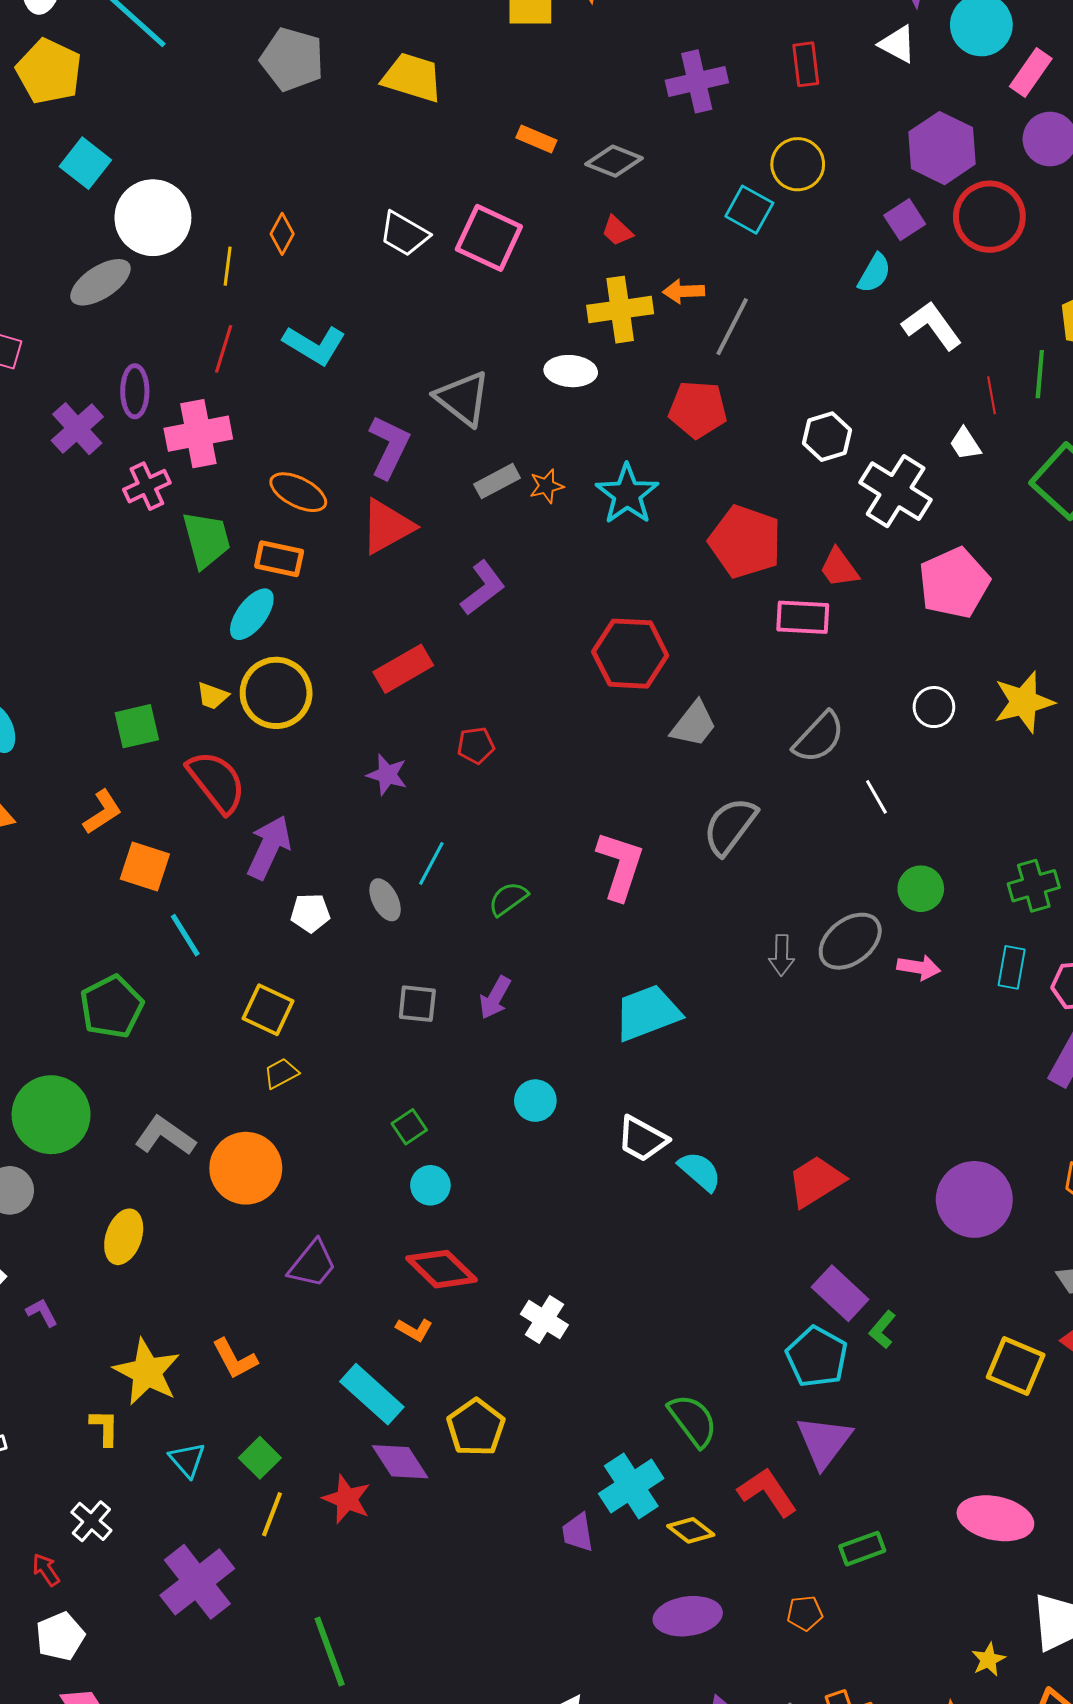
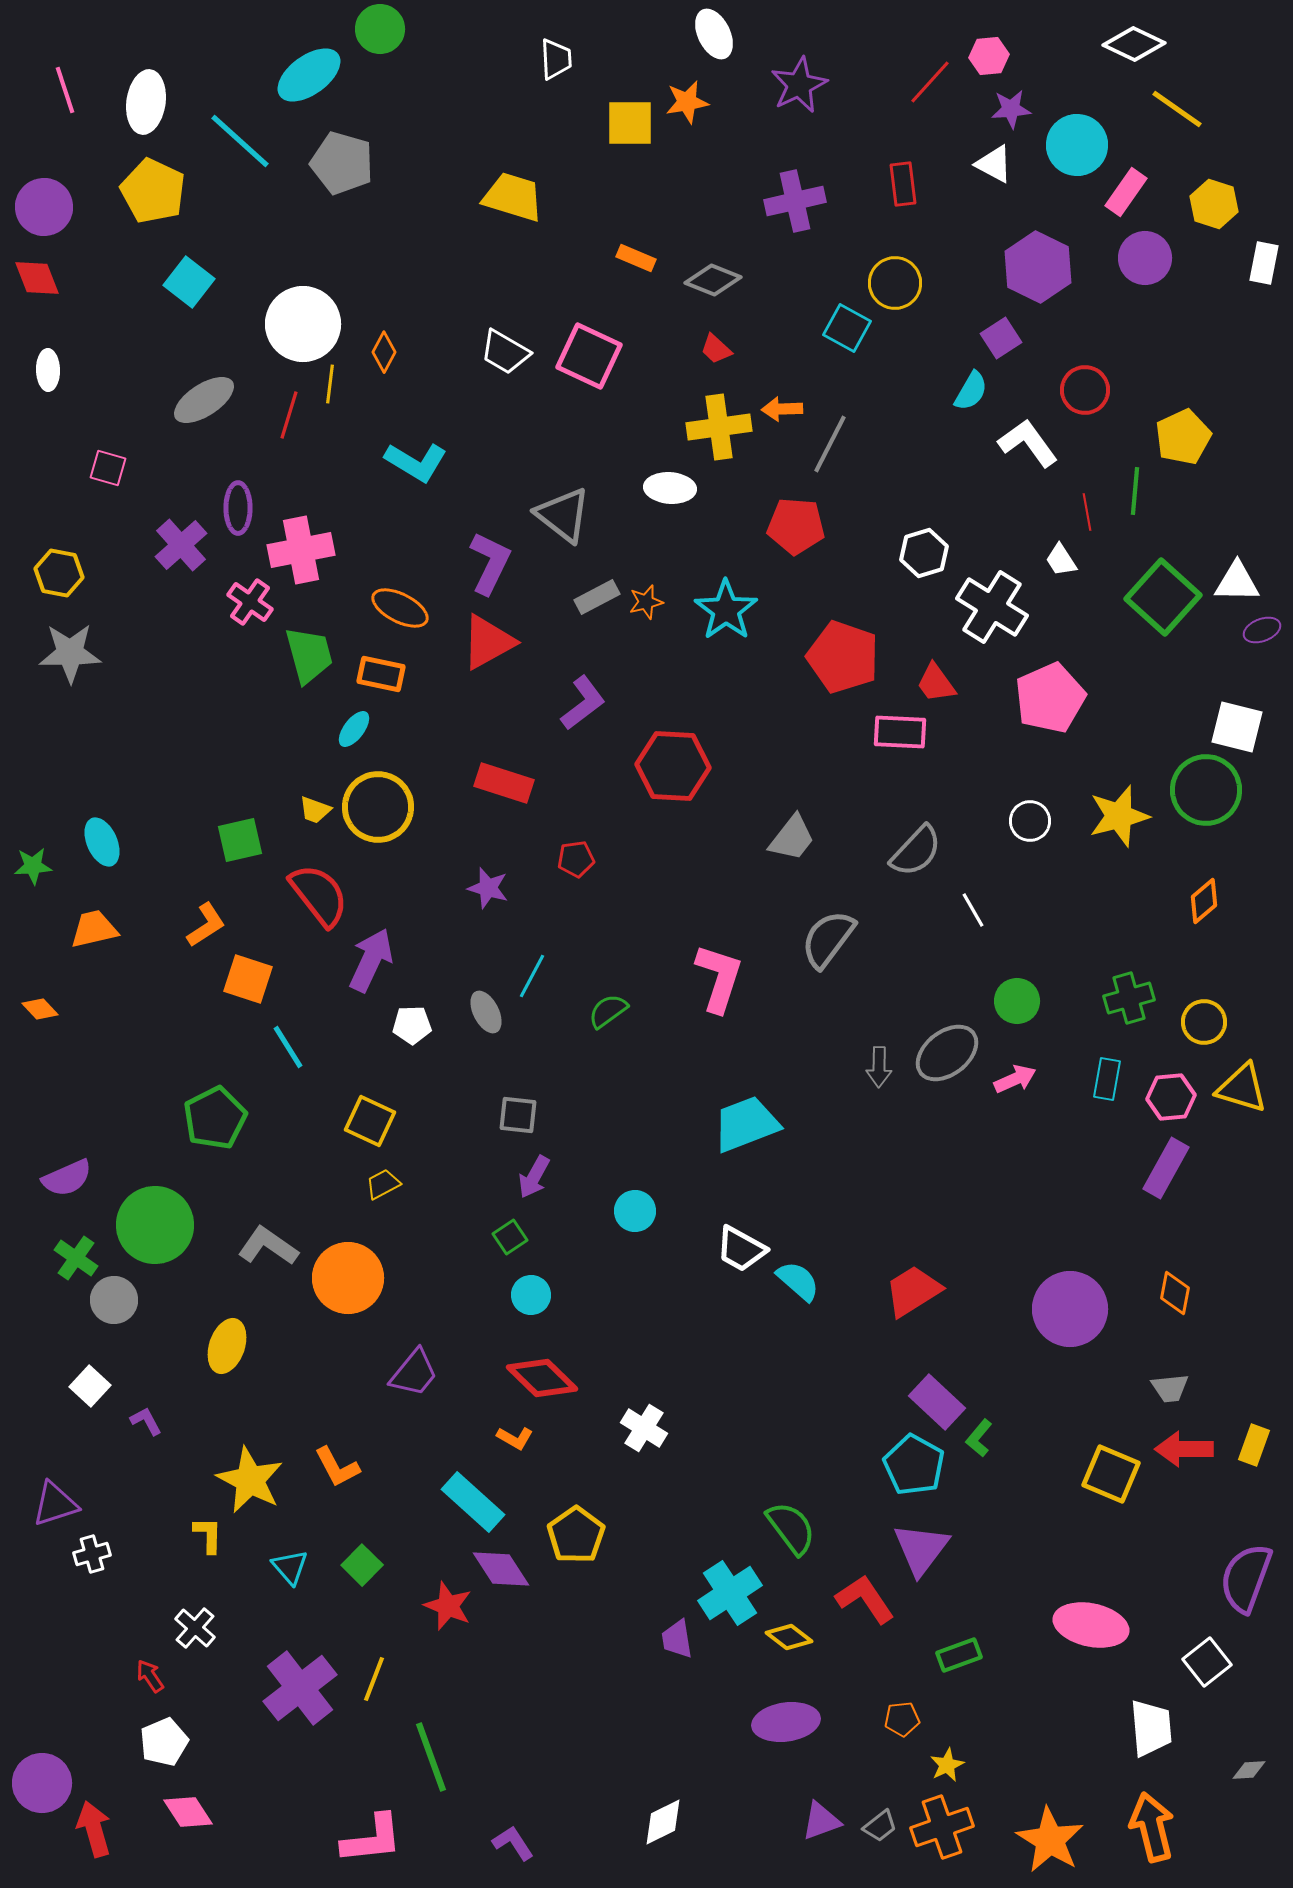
gray pentagon: (292, 59) -> (342, 163), moved
red circle: (989, 217) -> (1085, 390), moved, size x0.7
white circle: (153, 218) -> (303, 324), moved
red line: (224, 349) -> (289, 415), moved
pink cross: (147, 486) -> (250, 602), turned -30
cyan ellipse: (252, 614) -> (354, 729), size x0.7
red hexagon: (630, 654) -> (673, 766), moved
red rectangle: (403, 669) -> (504, 783), turned 48
pink arrow: (919, 967) -> (1015, 1079), turned -33
purple arrow: (495, 998) -> (534, 1177), moved
yellow line: (272, 1514) -> (374, 1679), moved
yellow star: (988, 1660) -> (947, 1765), moved

